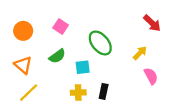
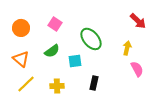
yellow arrow: (140, 53) -> (127, 48), turned -32
yellow cross: (78, 93) -> (57, 86), moved

